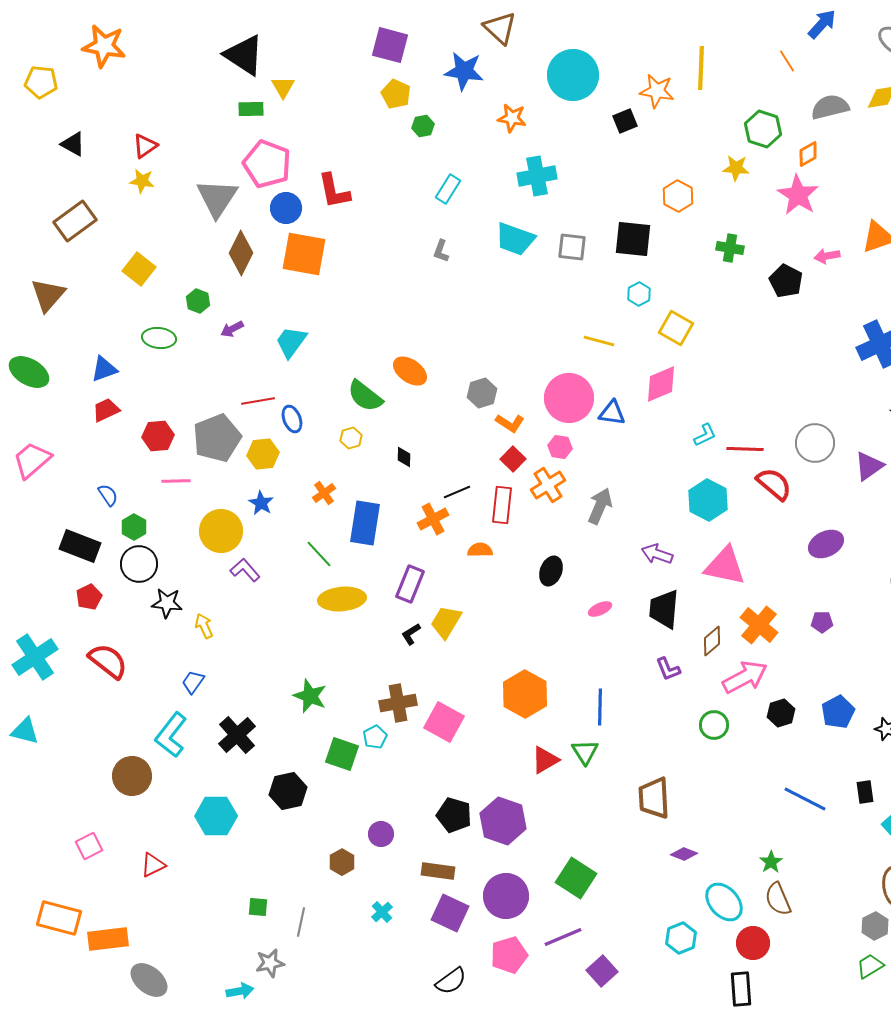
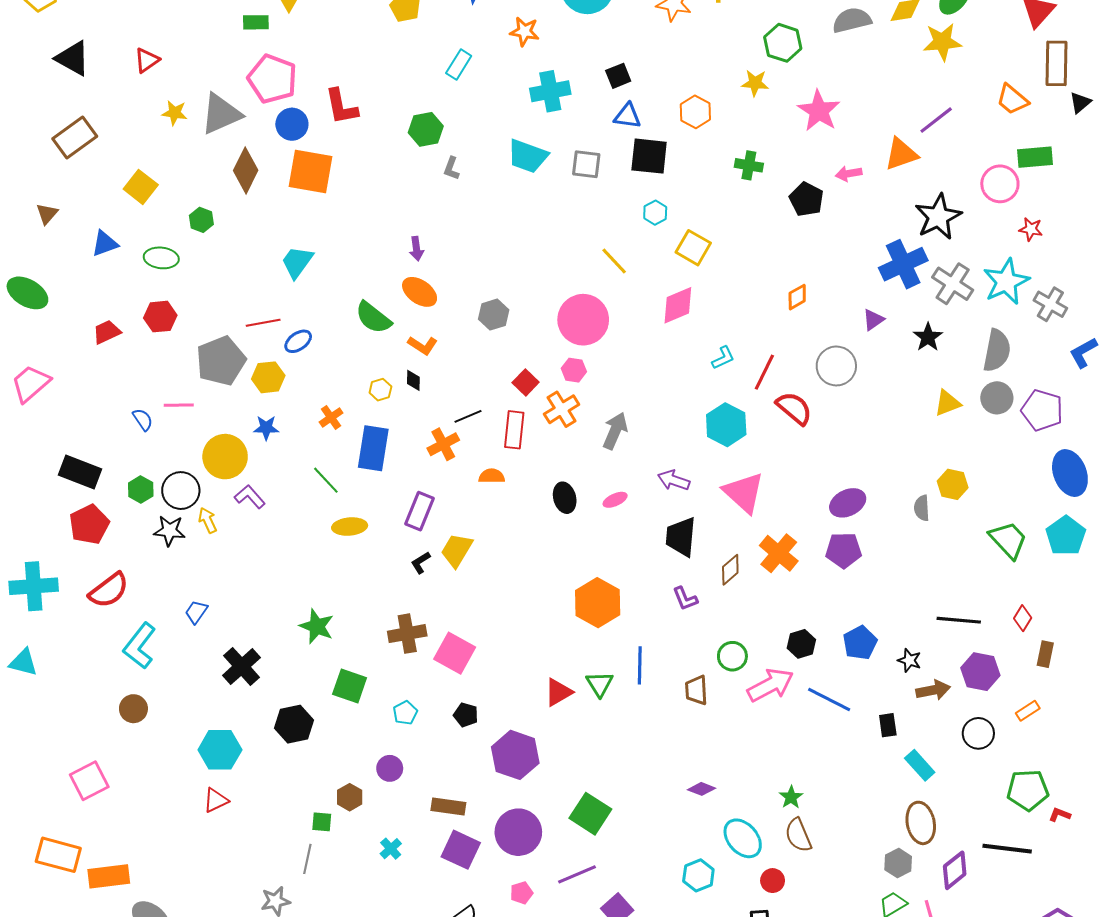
black square: (625, 121) -> (618, 76), moved
green hexagon: (423, 126) -> (426, 129), moved, size x1.5
black triangle: (73, 144) -> (73, 58), size x1.4
orange diamond: (808, 154) -> (797, 297), moved
yellow star: (142, 181) -> (175, 113), moved
cyan rectangle: (448, 189) -> (459, 64), moved
gray triangle: (217, 198) -> (221, 114), turned 33
brown triangle: (48, 295) -> (47, 214), size x0.6
purple arrow: (232, 329) -> (416, 249), moved, turned -70
yellow line: (599, 341) -> (614, 261), turned 32
blue triangle: (104, 369) -> (105, 244), moved
blue triangle: (612, 413) -> (627, 116), moved
blue ellipse: (292, 419) -> (298, 341), turned 76
orange L-shape: (510, 423) -> (423, 345), moved
red hexagon: (158, 436) -> (160, 317), moved
yellow hexagon: (351, 438) -> (380, 390), moved
red line: (745, 449) -> (764, 372), turned -66
purple triangle: (869, 466) -> (873, 320), moved, size x0.7
blue semicircle: (108, 495) -> (143, 420), moved
blue star: (261, 503) -> (266, 428), turned -30
green hexagon: (134, 527) -> (141, 489), moved
purple ellipse: (826, 544) -> (848, 503), moved
black circle: (139, 564) -> (181, 491), moved
pink triangle: (725, 566) -> (744, 493), turned 30
black ellipse: (551, 571) -> (565, 498), turned -36
red pentagon: (89, 597) -> (89, 524), size x1.5
yellow ellipse: (342, 599) -> (350, 527), size x0.7
pink ellipse: (600, 609) -> (615, 500), moved
purple pentagon: (822, 622) -> (844, 550), size x1.6
yellow arrow: (204, 626) -> (208, 520), moved
cyan cross: (35, 657) -> (34, 586), turned 30
red semicircle: (108, 661) -> (109, 590), turned 105
pink arrow: (745, 677) -> (770, 685), moved
orange hexagon: (525, 694) -> (598, 603), moved
blue line: (600, 707) -> (640, 665), moved
cyan L-shape: (171, 735) -> (140, 646), moved
cyan pentagon: (375, 737) -> (405, 713), moved
brown circle: (132, 776) -> (133, 709), size x0.7
brown trapezoid: (654, 798) -> (696, 690), moved, size x0.7
blue line: (805, 799) -> (829, 699), moved
black pentagon: (454, 815) -> (466, 715), moved, size x0.7
pink square: (89, 846) -> (89, 781), size x1.4
red triangle: (153, 865) -> (216, 800), moved
green square: (258, 907) -> (322, 822), moved
red circle: (753, 943) -> (773, 881), size x0.7
pink pentagon: (509, 955) -> (521, 893), size x0.6

